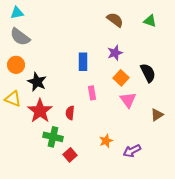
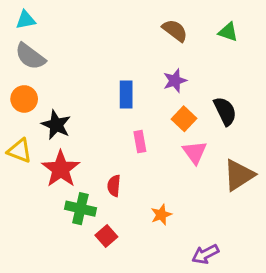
red semicircle: (70, 113) -> (114, 186), moved
brown triangle: (157, 115) -> (239, 175), size x1.6
purple arrow: (132, 151) -> (205, 254), moved

